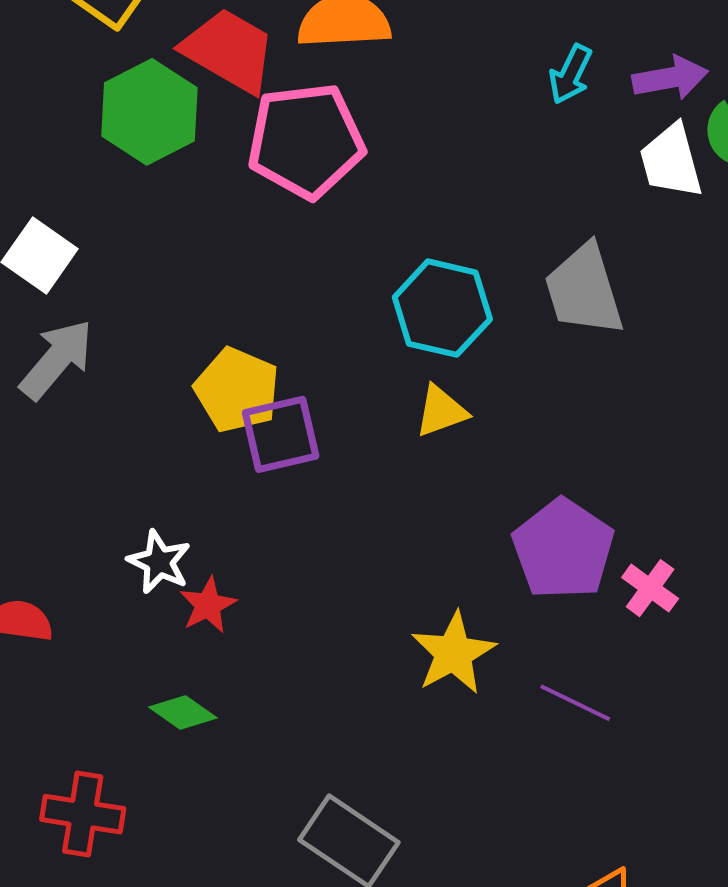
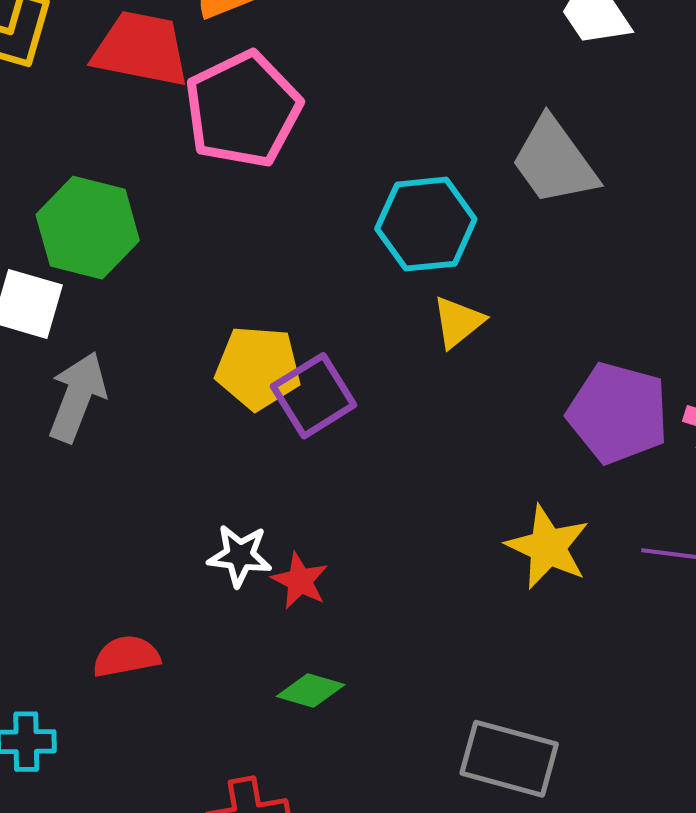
green hexagon: (149, 112) -> (88, 228), moved

